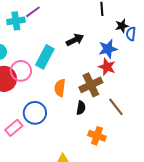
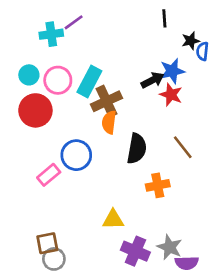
black arrow: (75, 40) -> (153, 80), moved
pink circle: (21, 71) -> (58, 80), moved
brown cross: (91, 85) -> (106, 101), moved
black semicircle: (81, 108) -> (137, 149), size x1.6
orange cross: (97, 136) -> (158, 185), turned -30

